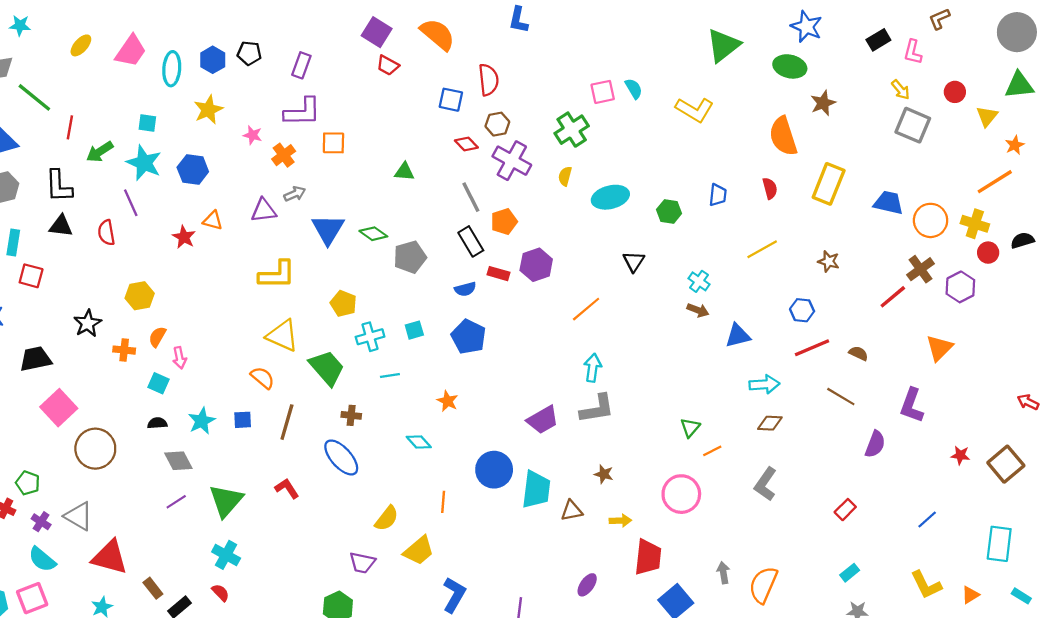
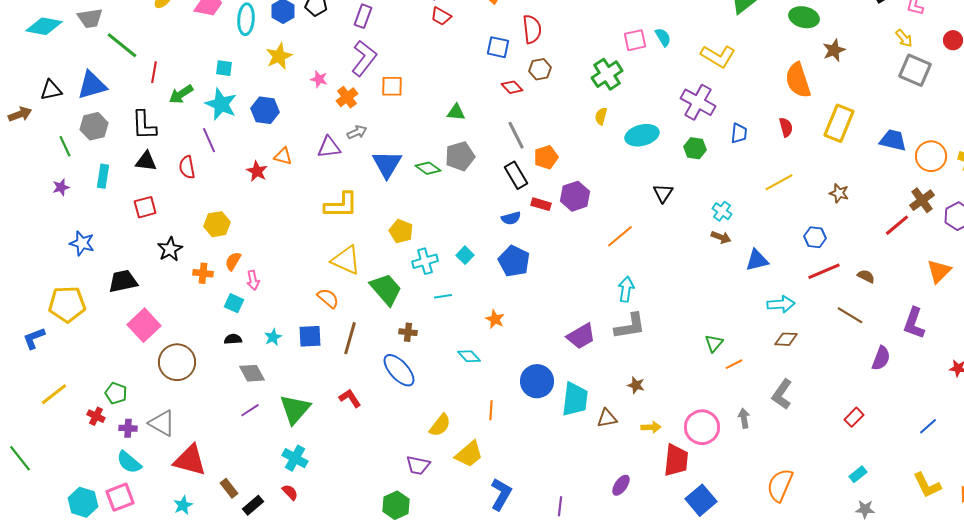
purple L-shape: (302, 112) -> (364, 58), turned -51
purple cross: (512, 161) -> (698, 102), moved
gray pentagon: (410, 257) -> (460, 156), moved
red square: (31, 276) -> (145, 207), moved, turned -30
cyan square: (414, 330) -> (465, 255), turned -30
blue square: (243, 420) -> (310, 336), size x1.4
cyan star: (202, 421) -> (273, 337), size x0.7
pink circle: (681, 494) -> (702, 427), moved
purple cross: (41, 522) -> (128, 428), turned -30
gray arrow: (723, 573) -> (744, 418), moved

